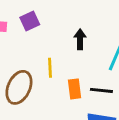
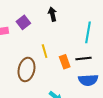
black arrow: (80, 39) -> (52, 14), moved

